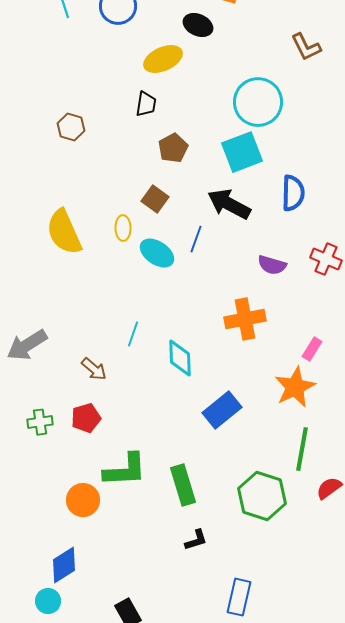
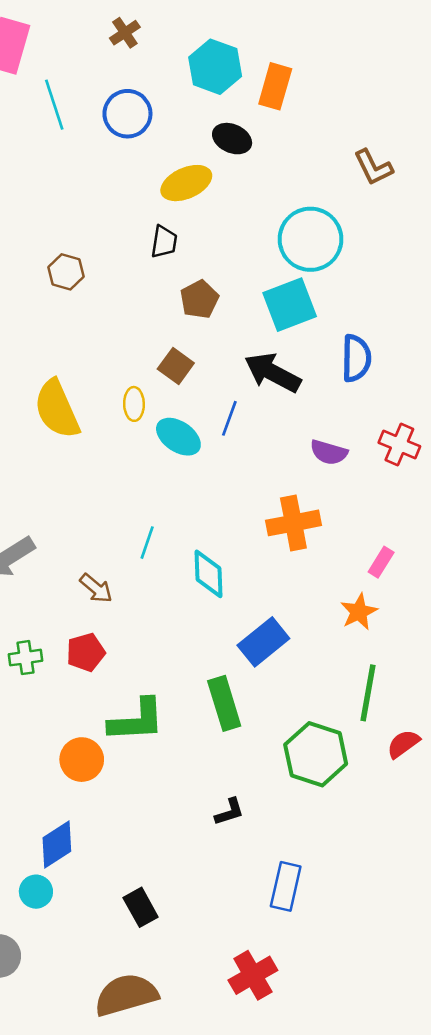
orange star: (295, 387) -> (359, 612), size x0.7
green rectangle: (183, 485) -> (224, 703), moved

